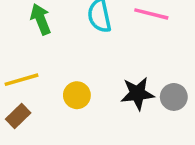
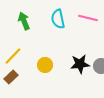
yellow line: (22, 80) -> (13, 56), turned -30

